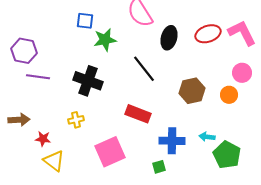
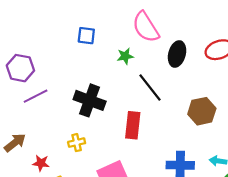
green star: (105, 40) -> (125, 56), moved, size x0.7
purple line: (38, 77) -> (36, 96), turned -35
red rectangle: (138, 114) -> (133, 125), moved, turned 75
brown arrow: (19, 120) -> (15, 143), turned -35

